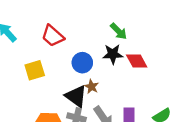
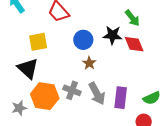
green arrow: (119, 31) -> (132, 18), moved
black triangle: (76, 96) -> (28, 68), moved

